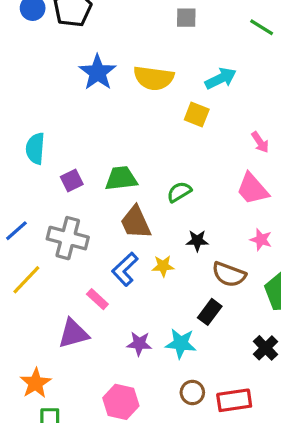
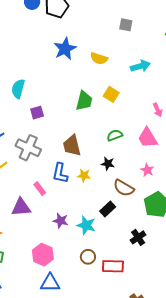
yellow semicircle: (154, 78) -> (99, 58), size x0.7
yellow square: (197, 115) -> (111, 94), moved
green trapezoid: (121, 178) -> (84, 101), moved, turned 100
green semicircle: (179, 192) -> (115, 135), moved
blue L-shape: (125, 269) -> (60, 173), turned -45

